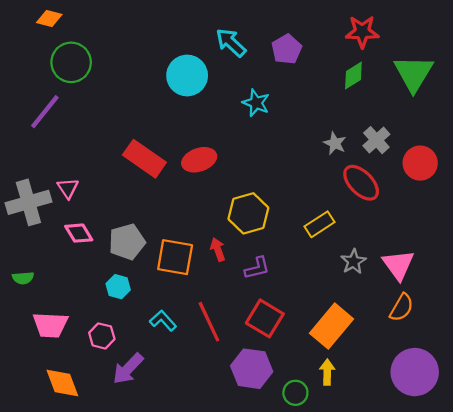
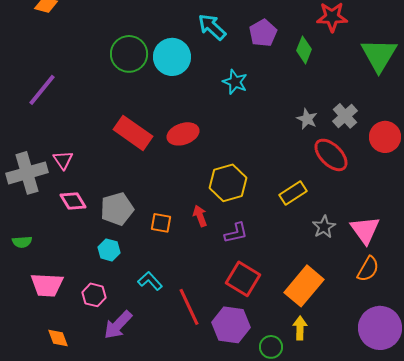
green circle: (71, 62) -> (129, 54), moved
green diamond: (353, 75) -> (304, 50), moved, turned -36
orange square: (175, 257) -> (161, 223), size x0.6
red line: (209, 322) -> (189, 307), moved
orange diamond: (62, 383) -> (58, 338), size x0.7

